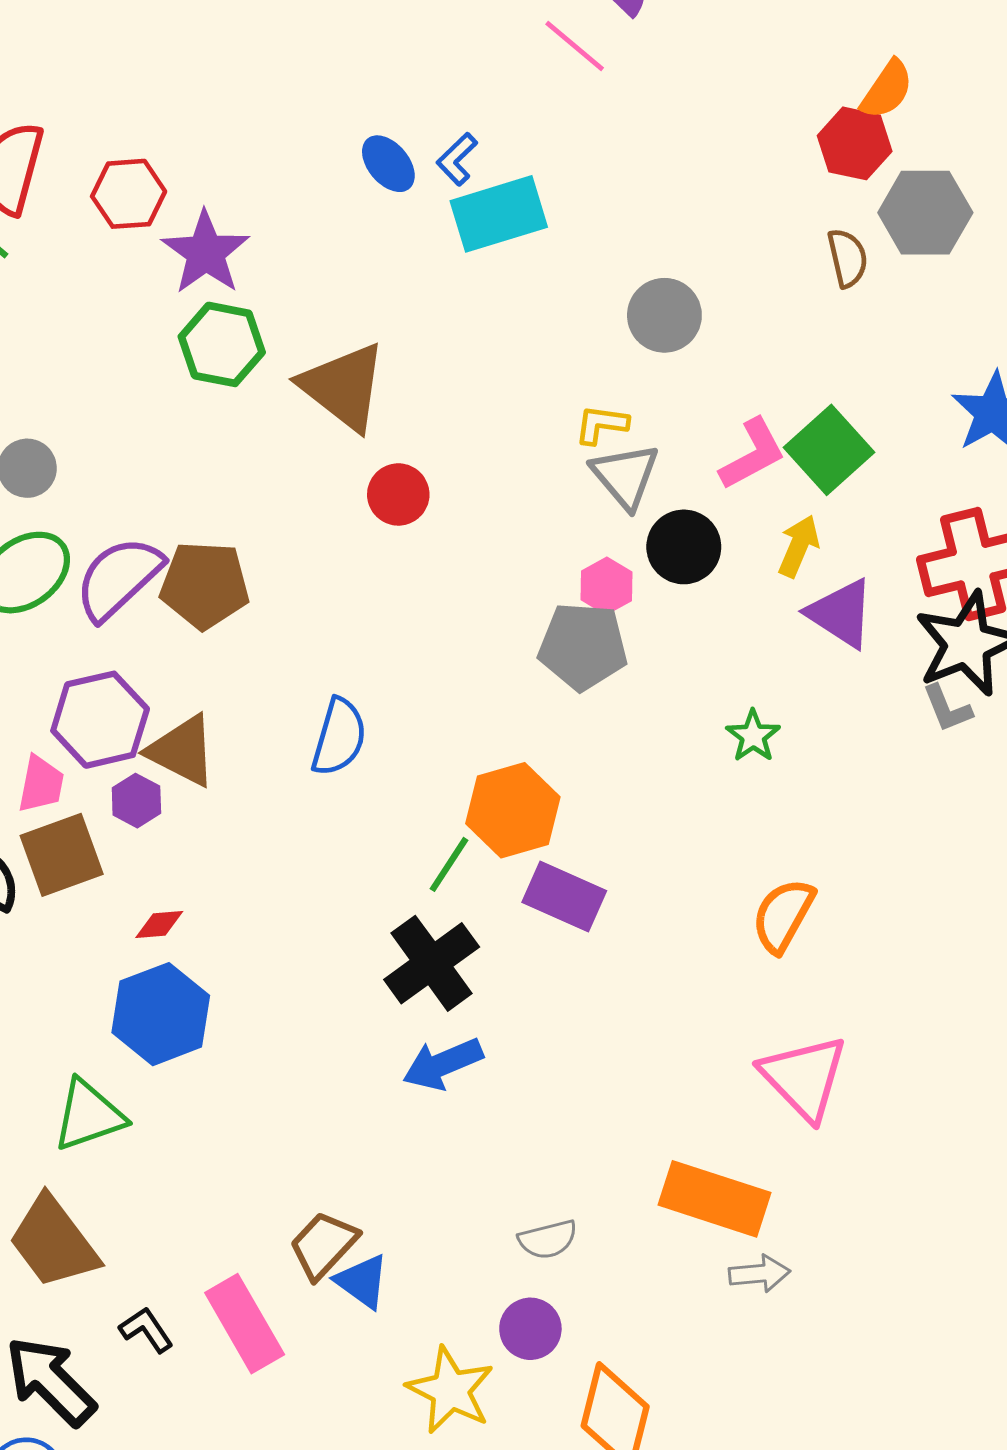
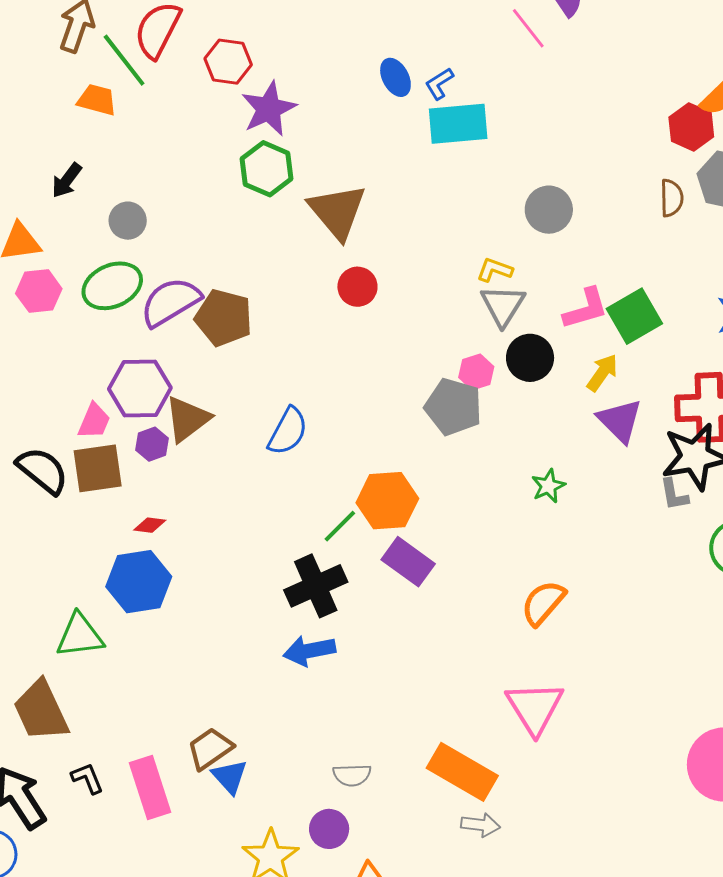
brown triangle: (182, 751) -> (187, 419), turned 44

